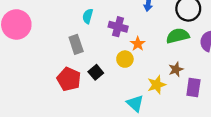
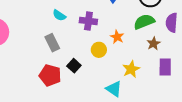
cyan semicircle: (88, 16) -> (59, 15), turned -64
orange star: (138, 44) -> (117, 37), moved
brown star: (176, 69) -> (154, 44), moved

